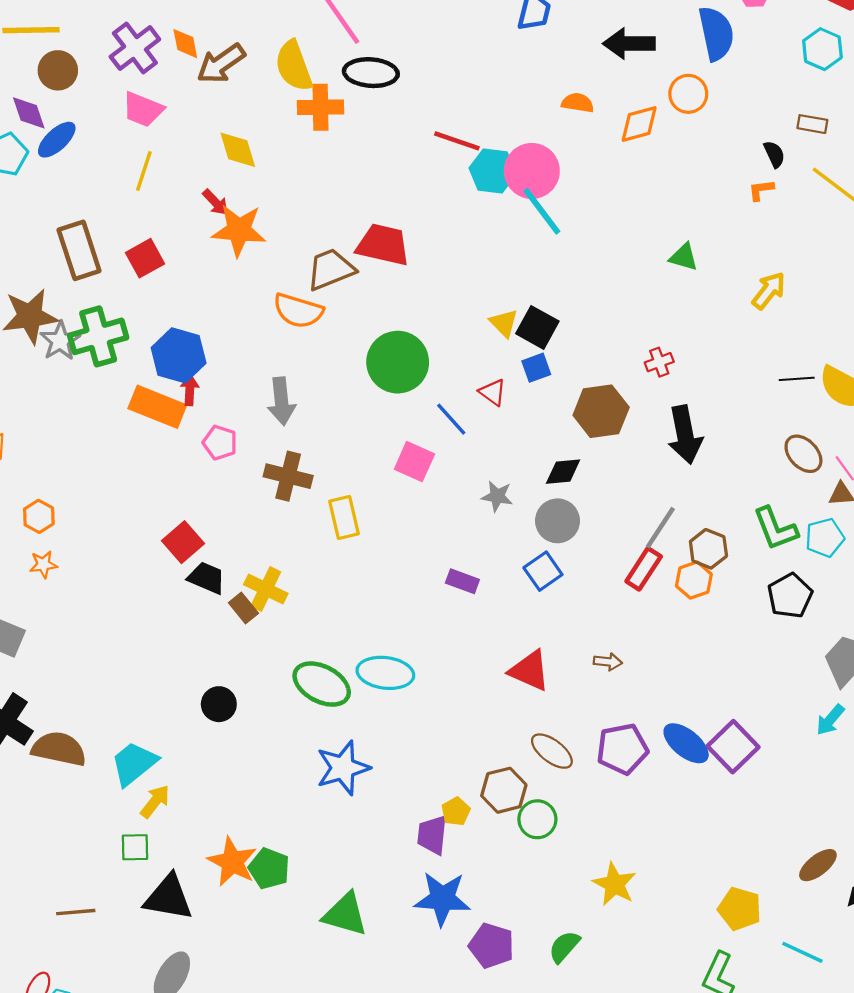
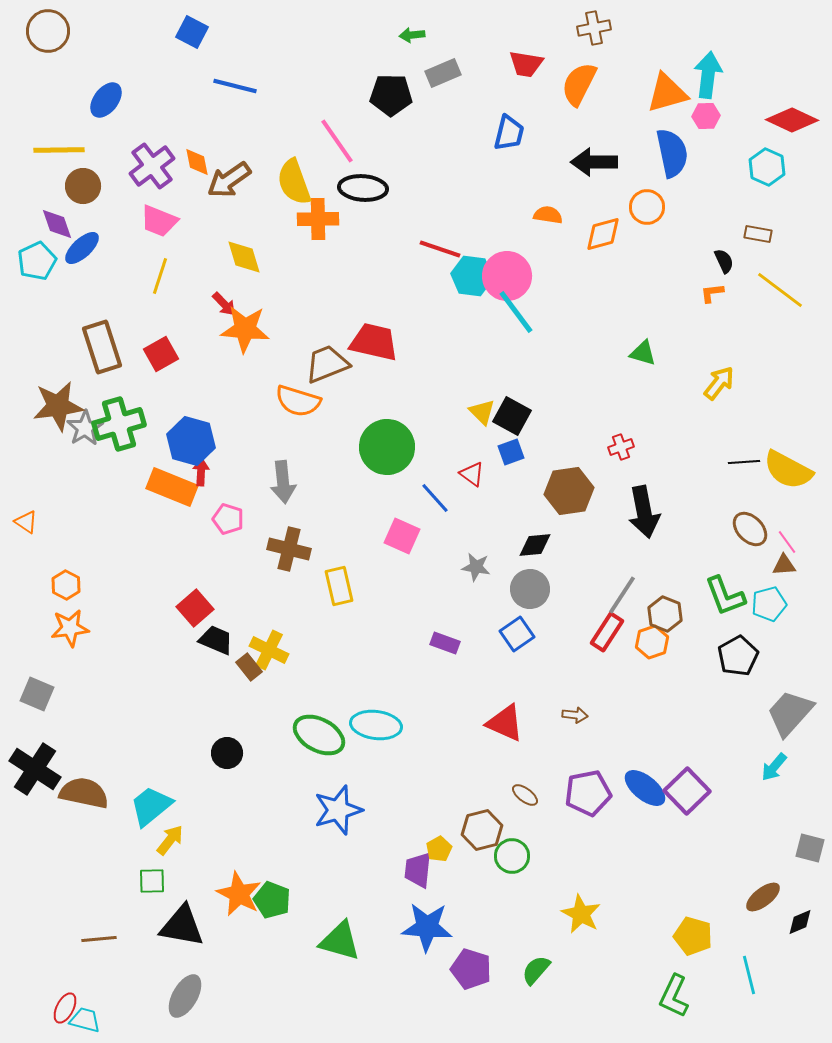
orange star: (43, 564) -> (70, 628), size x1.5
brown ellipse: (552, 751) -> (525, 795), size x0.7
cyan line: (802, 952) -> (749, 975), turned 51

